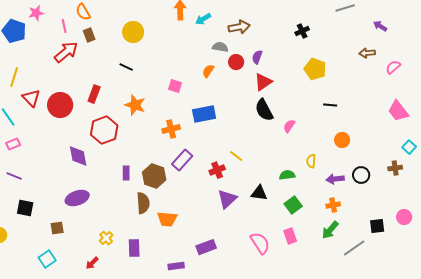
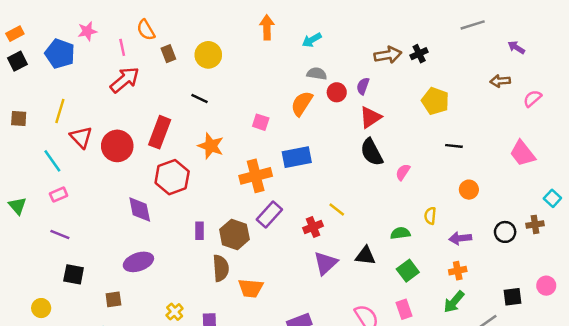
cyan arrow: (203, 19) -> (312, 40), moved
brown arrow: (239, 27) -> (388, 55), moved
brown rectangle: (89, 35) -> (168, 54), moved
orange semicircle: (208, 71) -> (302, 104), size x1.5
red rectangle: (94, 94) -> (160, 132), size x1.4
pink trapezoid: (398, 111) -> (523, 153), moved
orange cross: (171, 129) -> (256, 176), size x1.4
black circle: (361, 175) -> (505, 232), moved

